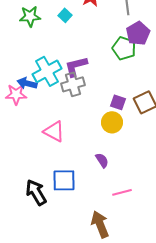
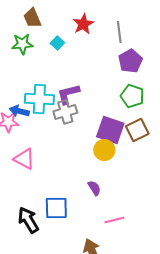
green pentagon: (124, 48) -> (132, 96), moved
cyan cross: (47, 71) -> (39, 99), turned 32
purple square: (118, 102) -> (110, 130), size x1.8
pink triangle: (54, 131) -> (24, 159), moved

